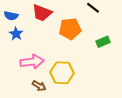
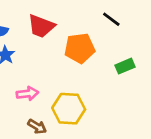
pink arrow: (32, 62) -> (27, 94), size x0.7

